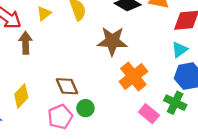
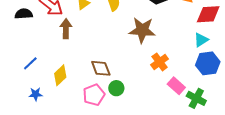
orange cross: (133, 76) -> (160, 62), size x0.7
green cross: (175, 103) -> (196, 98), moved
pink rectangle: (149, 114) -> (176, 86), moved

